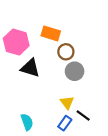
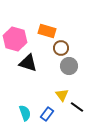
blue rectangle: (65, 123) -> (47, 114), moved

